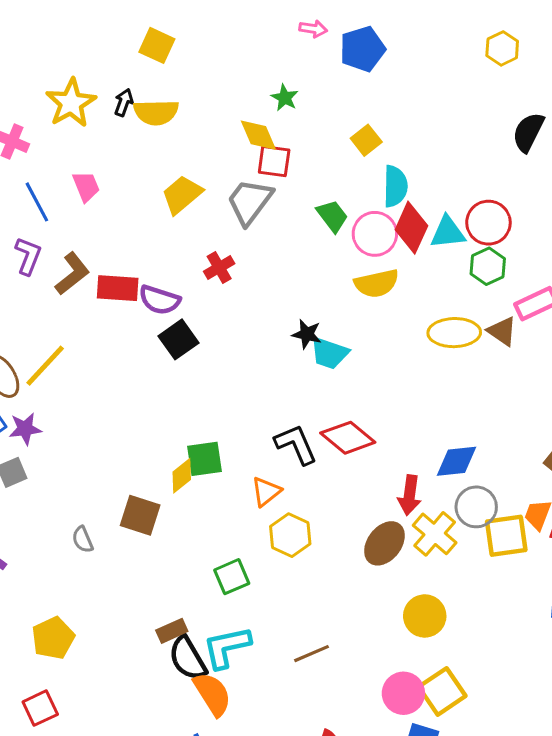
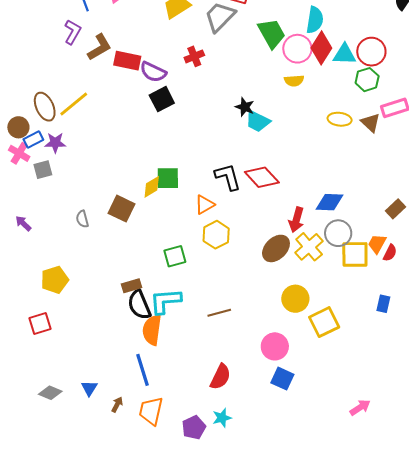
green trapezoid: (332, 216) -> (272, 33), size x1.4
yellow semicircle: (377, 283) -> (294, 81), size x0.7
yellow ellipse: (454, 333) -> (340, 119), size x0.7
yellow square: (442, 691) -> (324, 322), moved
orange semicircle: (212, 694) -> (152, 330), turned -148

